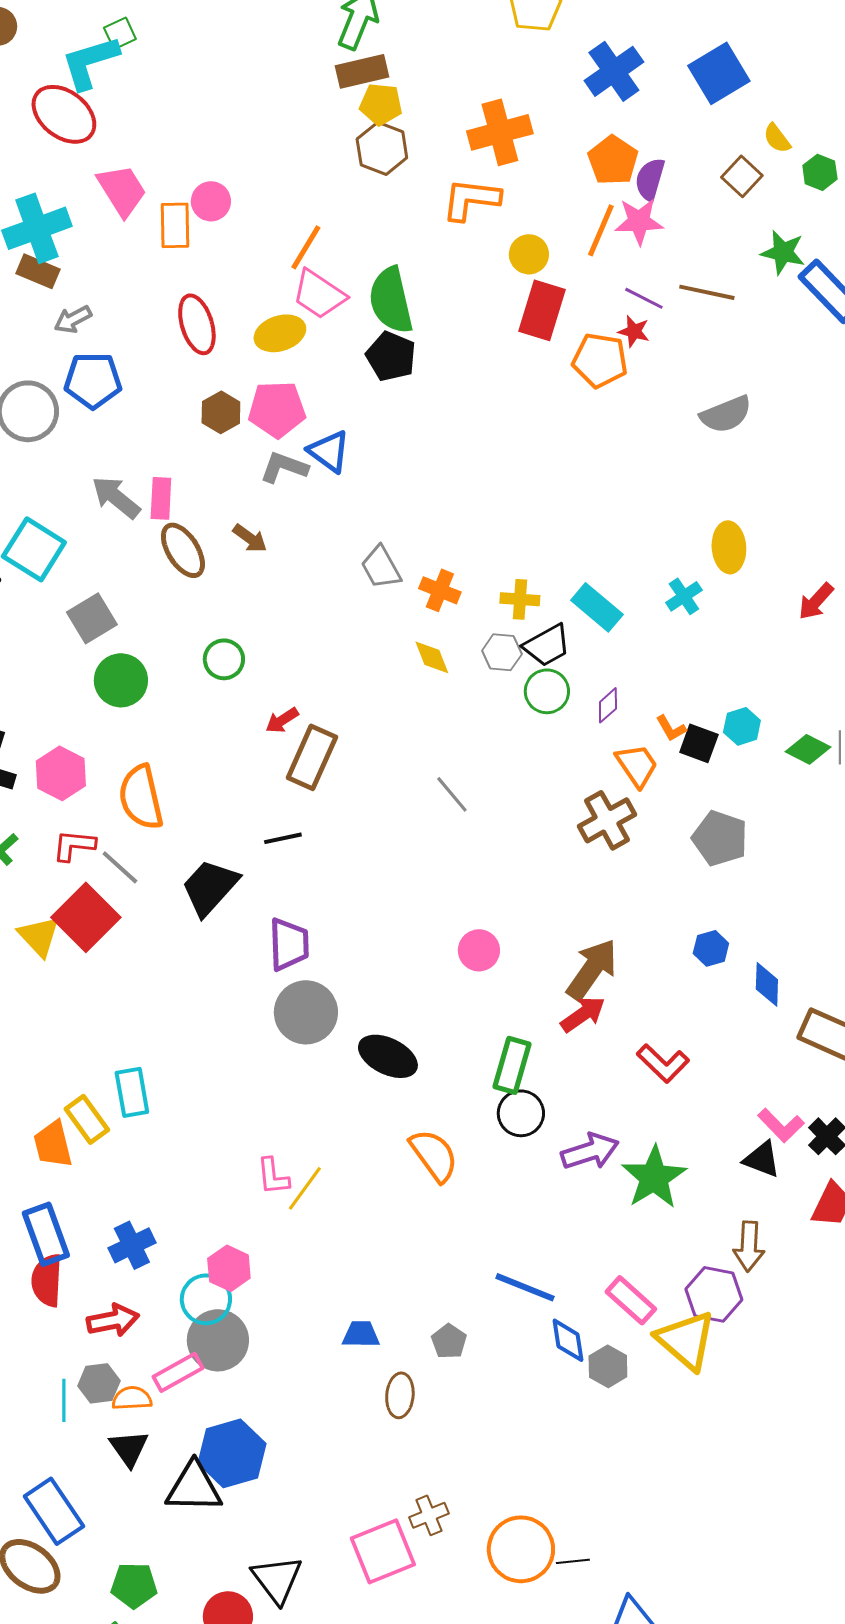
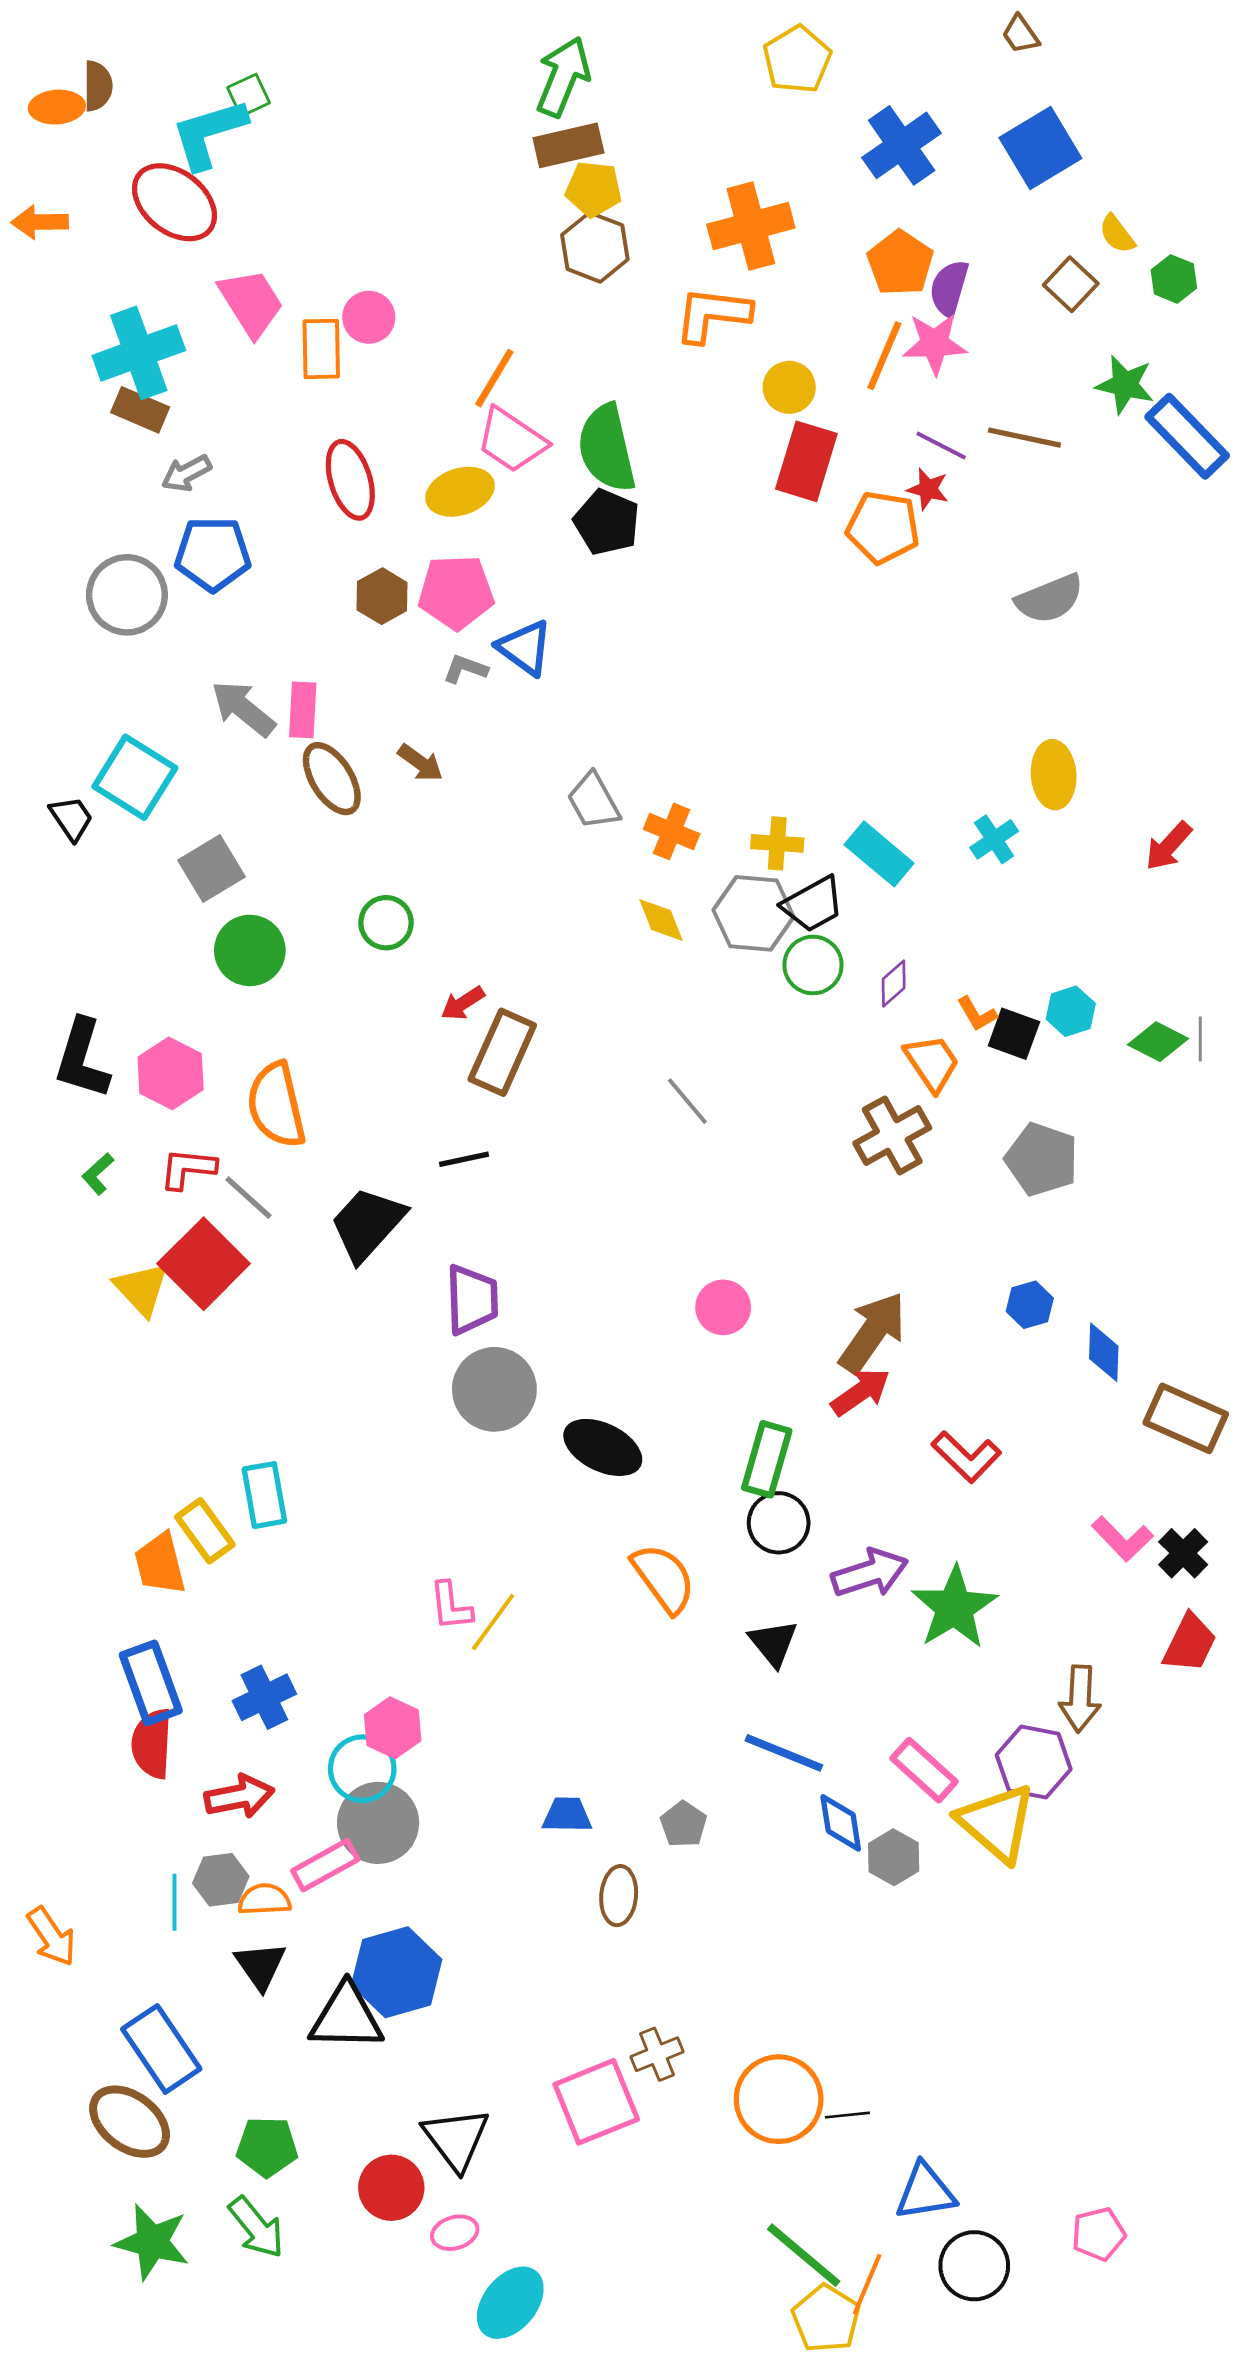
gray L-shape: (284, 467) -> (465, 669), size x0.7
gray hexagon: (502, 652) -> (753, 913), size x1.5
black triangle: (762, 1159) -> (773, 1643), moved, turned 30

